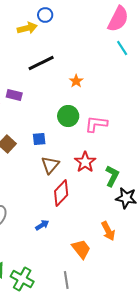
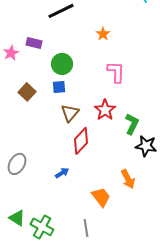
orange star: (76, 81) -> (103, 34), moved
green circle: (68, 116) -> (62, 64), moved
pink L-shape: (96, 124) -> (116, 72), turned 85

